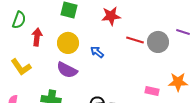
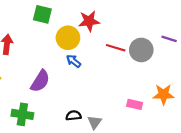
yellow circle: (68, 43) -> (68, 38), moved
purple semicircle: (67, 70) -> (40, 81), turned -85

